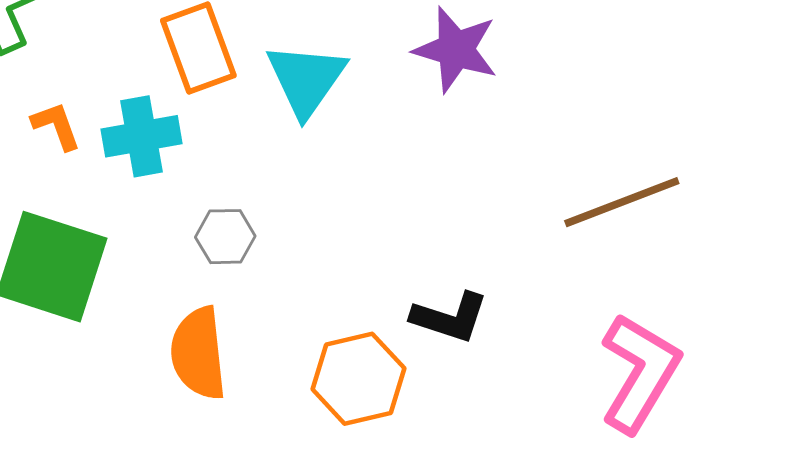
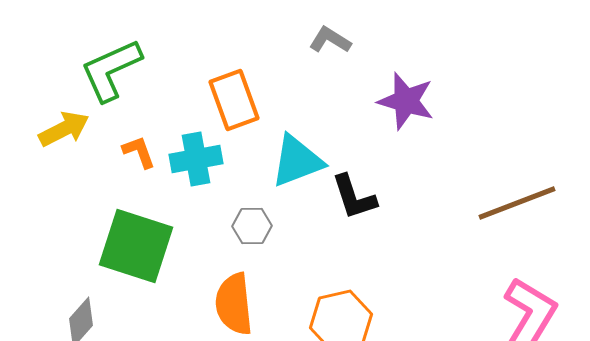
cyan triangle: (306, 80) -> (297, 161), moved, turned 34
black L-shape: (450, 317) -> (354, 197), moved, turned 54

